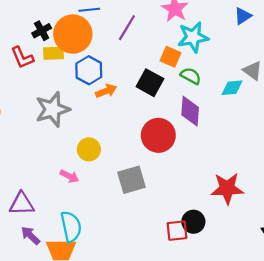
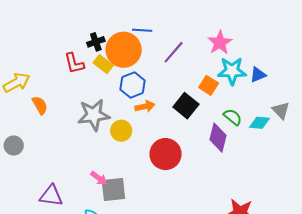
blue triangle: (243, 16) -> (258, 75), moved
yellow rectangle: (54, 53) -> (103, 64), turned 30
green semicircle: (191, 76) -> (233, 117), moved
red circle: (158, 135) -> (166, 154), moved
yellow circle: (89, 149) -> (121, 131), moved
gray square: (132, 180) -> (113, 189), moved

